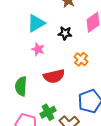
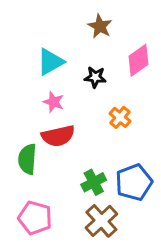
red semicircle: (54, 76) -> (58, 136), moved
green cross: (48, 112) -> (94, 182), moved

